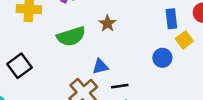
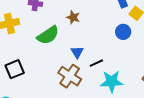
black square: (19, 66) -> (15, 69), turned 30
blue triangle: (100, 66) -> (77, 52), turned -32

